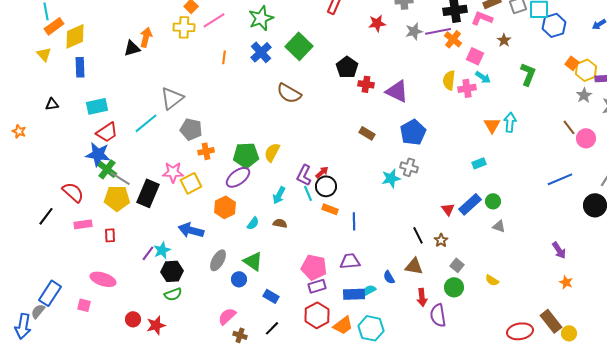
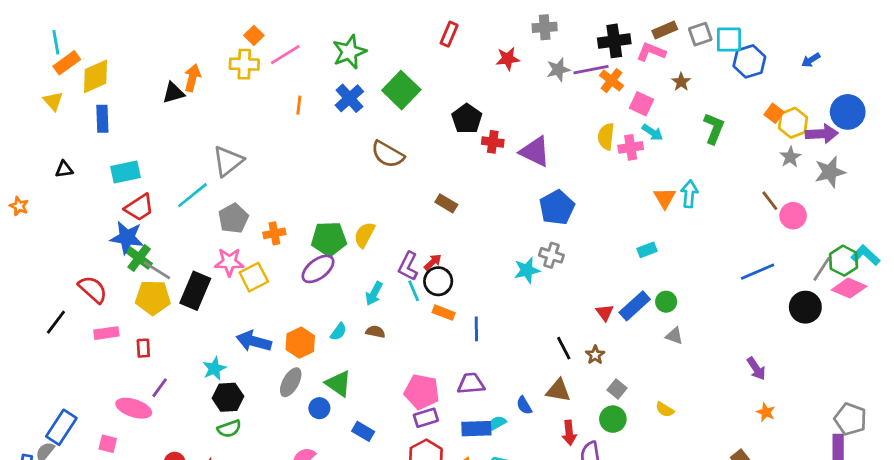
gray pentagon: (191, 129) -> (233, 218), moved, turned 30
brown rectangle: (367, 133) -> (446, 203), moved
orange hexagon: (225, 207) -> (300, 343), moved
purple line: (148, 253) -> (160, 388), moved

